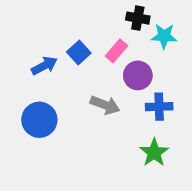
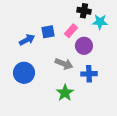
blue square: (79, 52) -> (48, 32), turned 32
blue cross: (159, 107) -> (89, 74), moved
green star: (154, 153) -> (65, 93), moved

